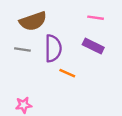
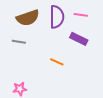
purple semicircle: (53, 48) -> (57, 17), moved

